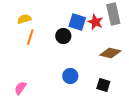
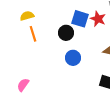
orange line: (30, 37) -> (33, 34), turned -35
blue circle: (70, 76) -> (73, 58), moved

